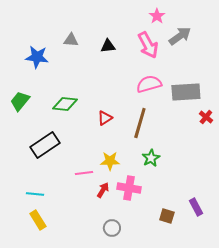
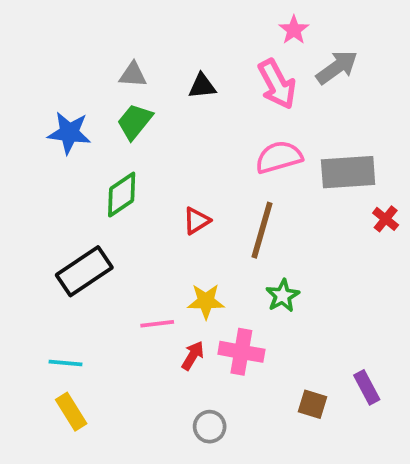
blue star: (37, 57) -> (69, 133), moved
green trapezoid: (20, 101) -> (135, 122), moved
green diamond: (65, 104) -> (122, 195), turned -40

